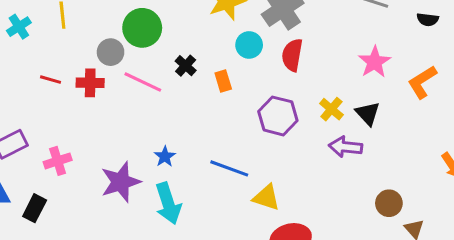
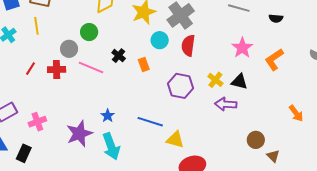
green circle: (142, 28) -> (89, 32), size x0.7
red line: (51, 80) -> (31, 69), turned -72
black triangle: (368, 113) -> (239, 82), turned -30

